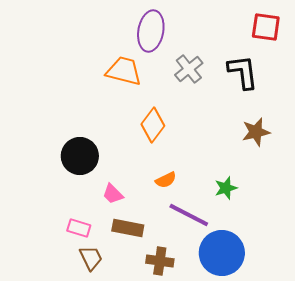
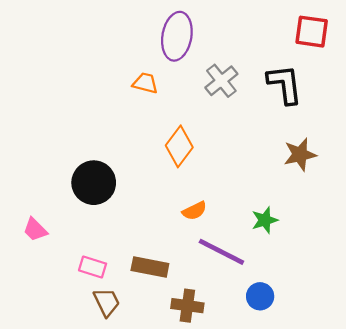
orange trapezoid: (124, 71) -> (145, 83), size x0.6
pink trapezoid: (113, 194) -> (35, 230), moved
blue circle: (222, 253) -> (260, 296), size x0.5

